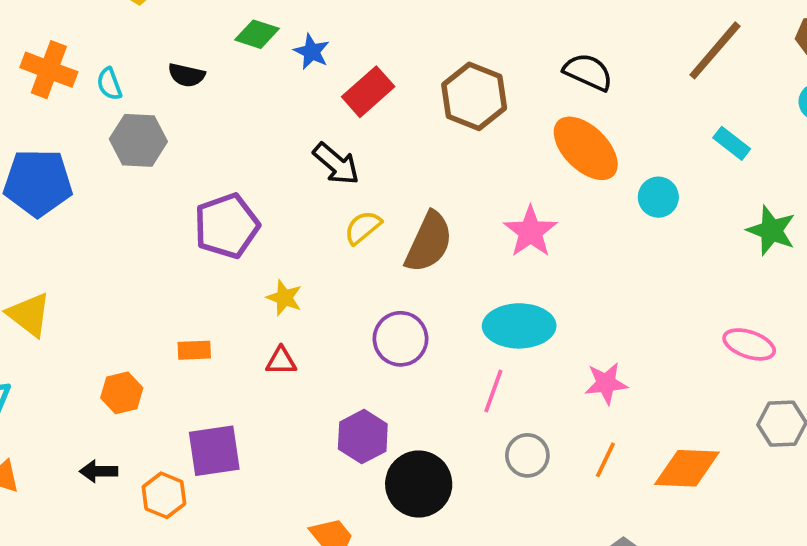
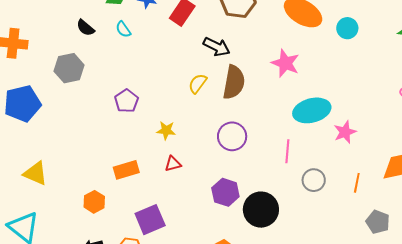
black semicircle: (186, 75) -> (85, 28), turned 42
cyan semicircle: (109, 84) -> (123, 29), moved
black arrow: (336, 164) -> (217, 47), moved
purple pentagon: (227, 226) -> (126, 101), size x0.7
cyan ellipse: (519, 326) -> (312, 110), moved
orange rectangle: (194, 350) -> (126, 170), size x1.4
orange line: (605, 460) -> (357, 183), moved

